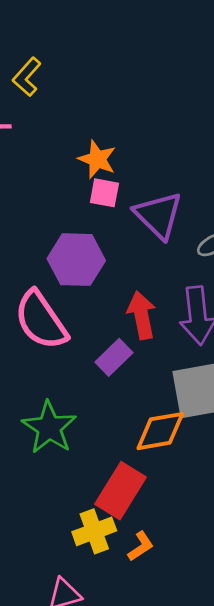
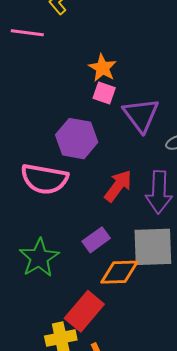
red arrow: (142, 315) -> (118, 186), turned 40
pink semicircle: (41, 320) -> (44, 179), turned -54
purple rectangle: (114, 357) -> (96, 240), moved

